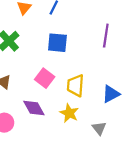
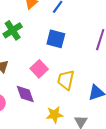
yellow star: (69, 113) -> (54, 115), moved, turned 30

